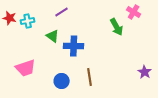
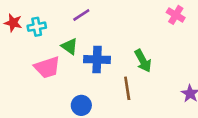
green arrow: (117, 27) -> (143, 61), moved
pink trapezoid: (26, 68) -> (47, 67), moved
brown line: (90, 77) -> (127, 88), moved

